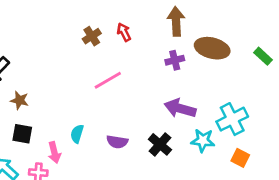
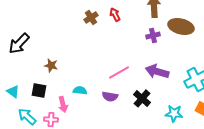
pink line: (108, 80) -> (119, 72), moved
brown star: (20, 100) -> (51, 65), moved
cyan semicircle: (77, 134) -> (80, 90), turned 80
cyan star: (203, 140) -> (174, 113), moved

